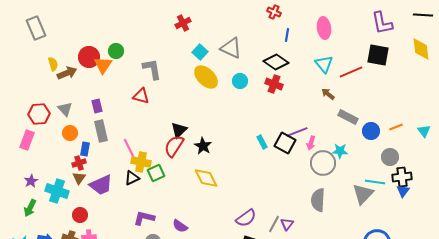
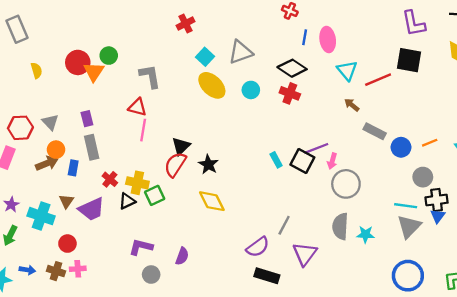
pink ellipse: (324, 28) -> (328, 40), moved
gray triangle: (231, 48) -> (241, 52), turned -45
brown arrow: (67, 73) -> (47, 163), moved
pink line: (129, 148) -> (143, 130), moved, turned 36
cyan star: (340, 151) -> (365, 234), moved
red cross: (79, 163) -> (110, 179), moved, turned -32
gray triangle: (363, 194) -> (409, 226), moved
gray line: (274, 224) -> (284, 225), moved
purple triangle: (287, 224) -> (305, 254), size x1.6
purple semicircle: (180, 226) -> (182, 256), turned -105

